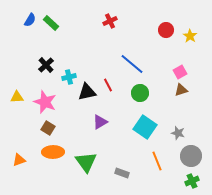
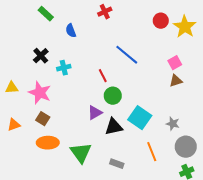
blue semicircle: (30, 20) -> (71, 31), moved, turned 128
yellow star: (190, 36) -> (185, 27), size x1.6
black triangle: (87, 92) -> (114, 127), moved
green circle: (140, 93) -> (113, 96), moved
orange triangle: (19, 160) -> (14, 125), moved

